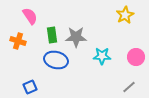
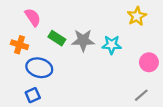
green rectangle: (52, 35) -> (57, 38), turned -49
cyan star: (102, 56) -> (112, 45), moved
blue ellipse: (56, 60) -> (39, 68), moved

